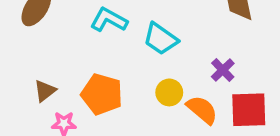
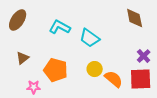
purple cross: (223, 70) -> (144, 56), moved
brown triangle: (45, 91) -> (23, 58), moved

